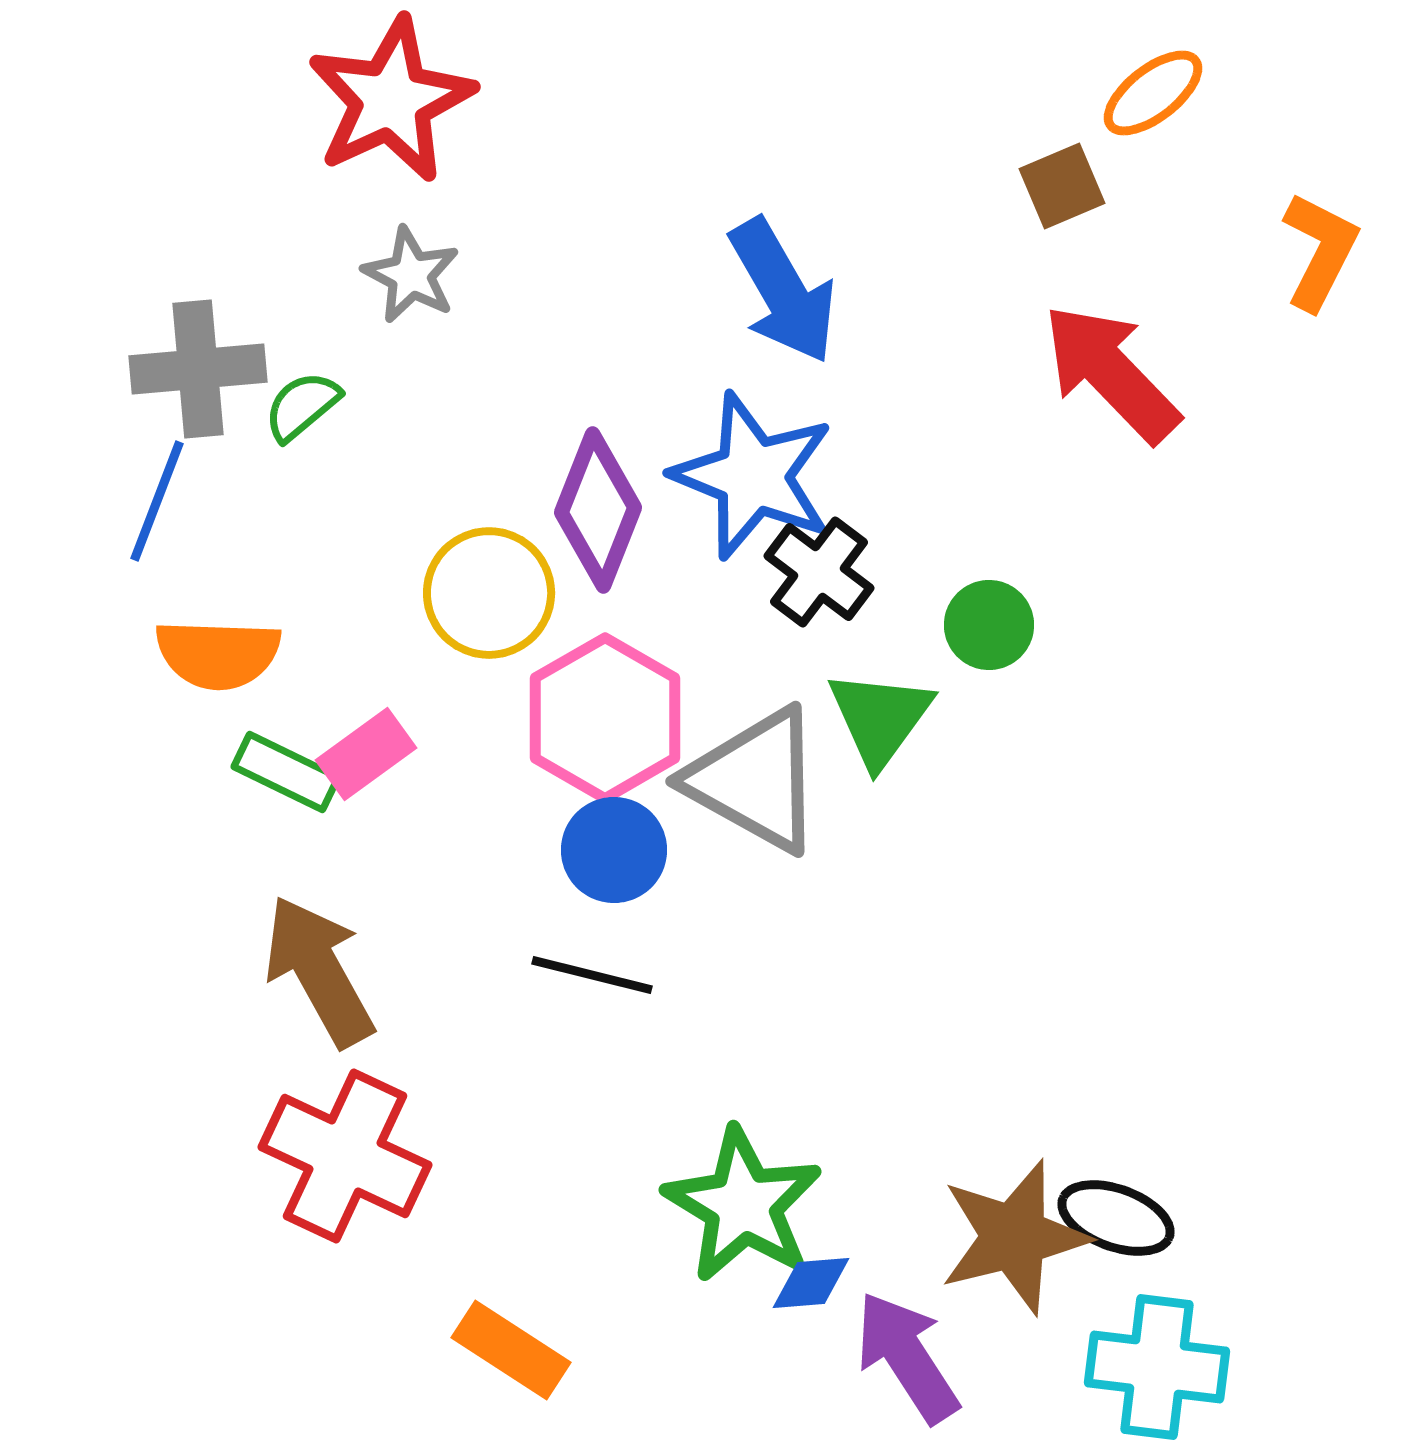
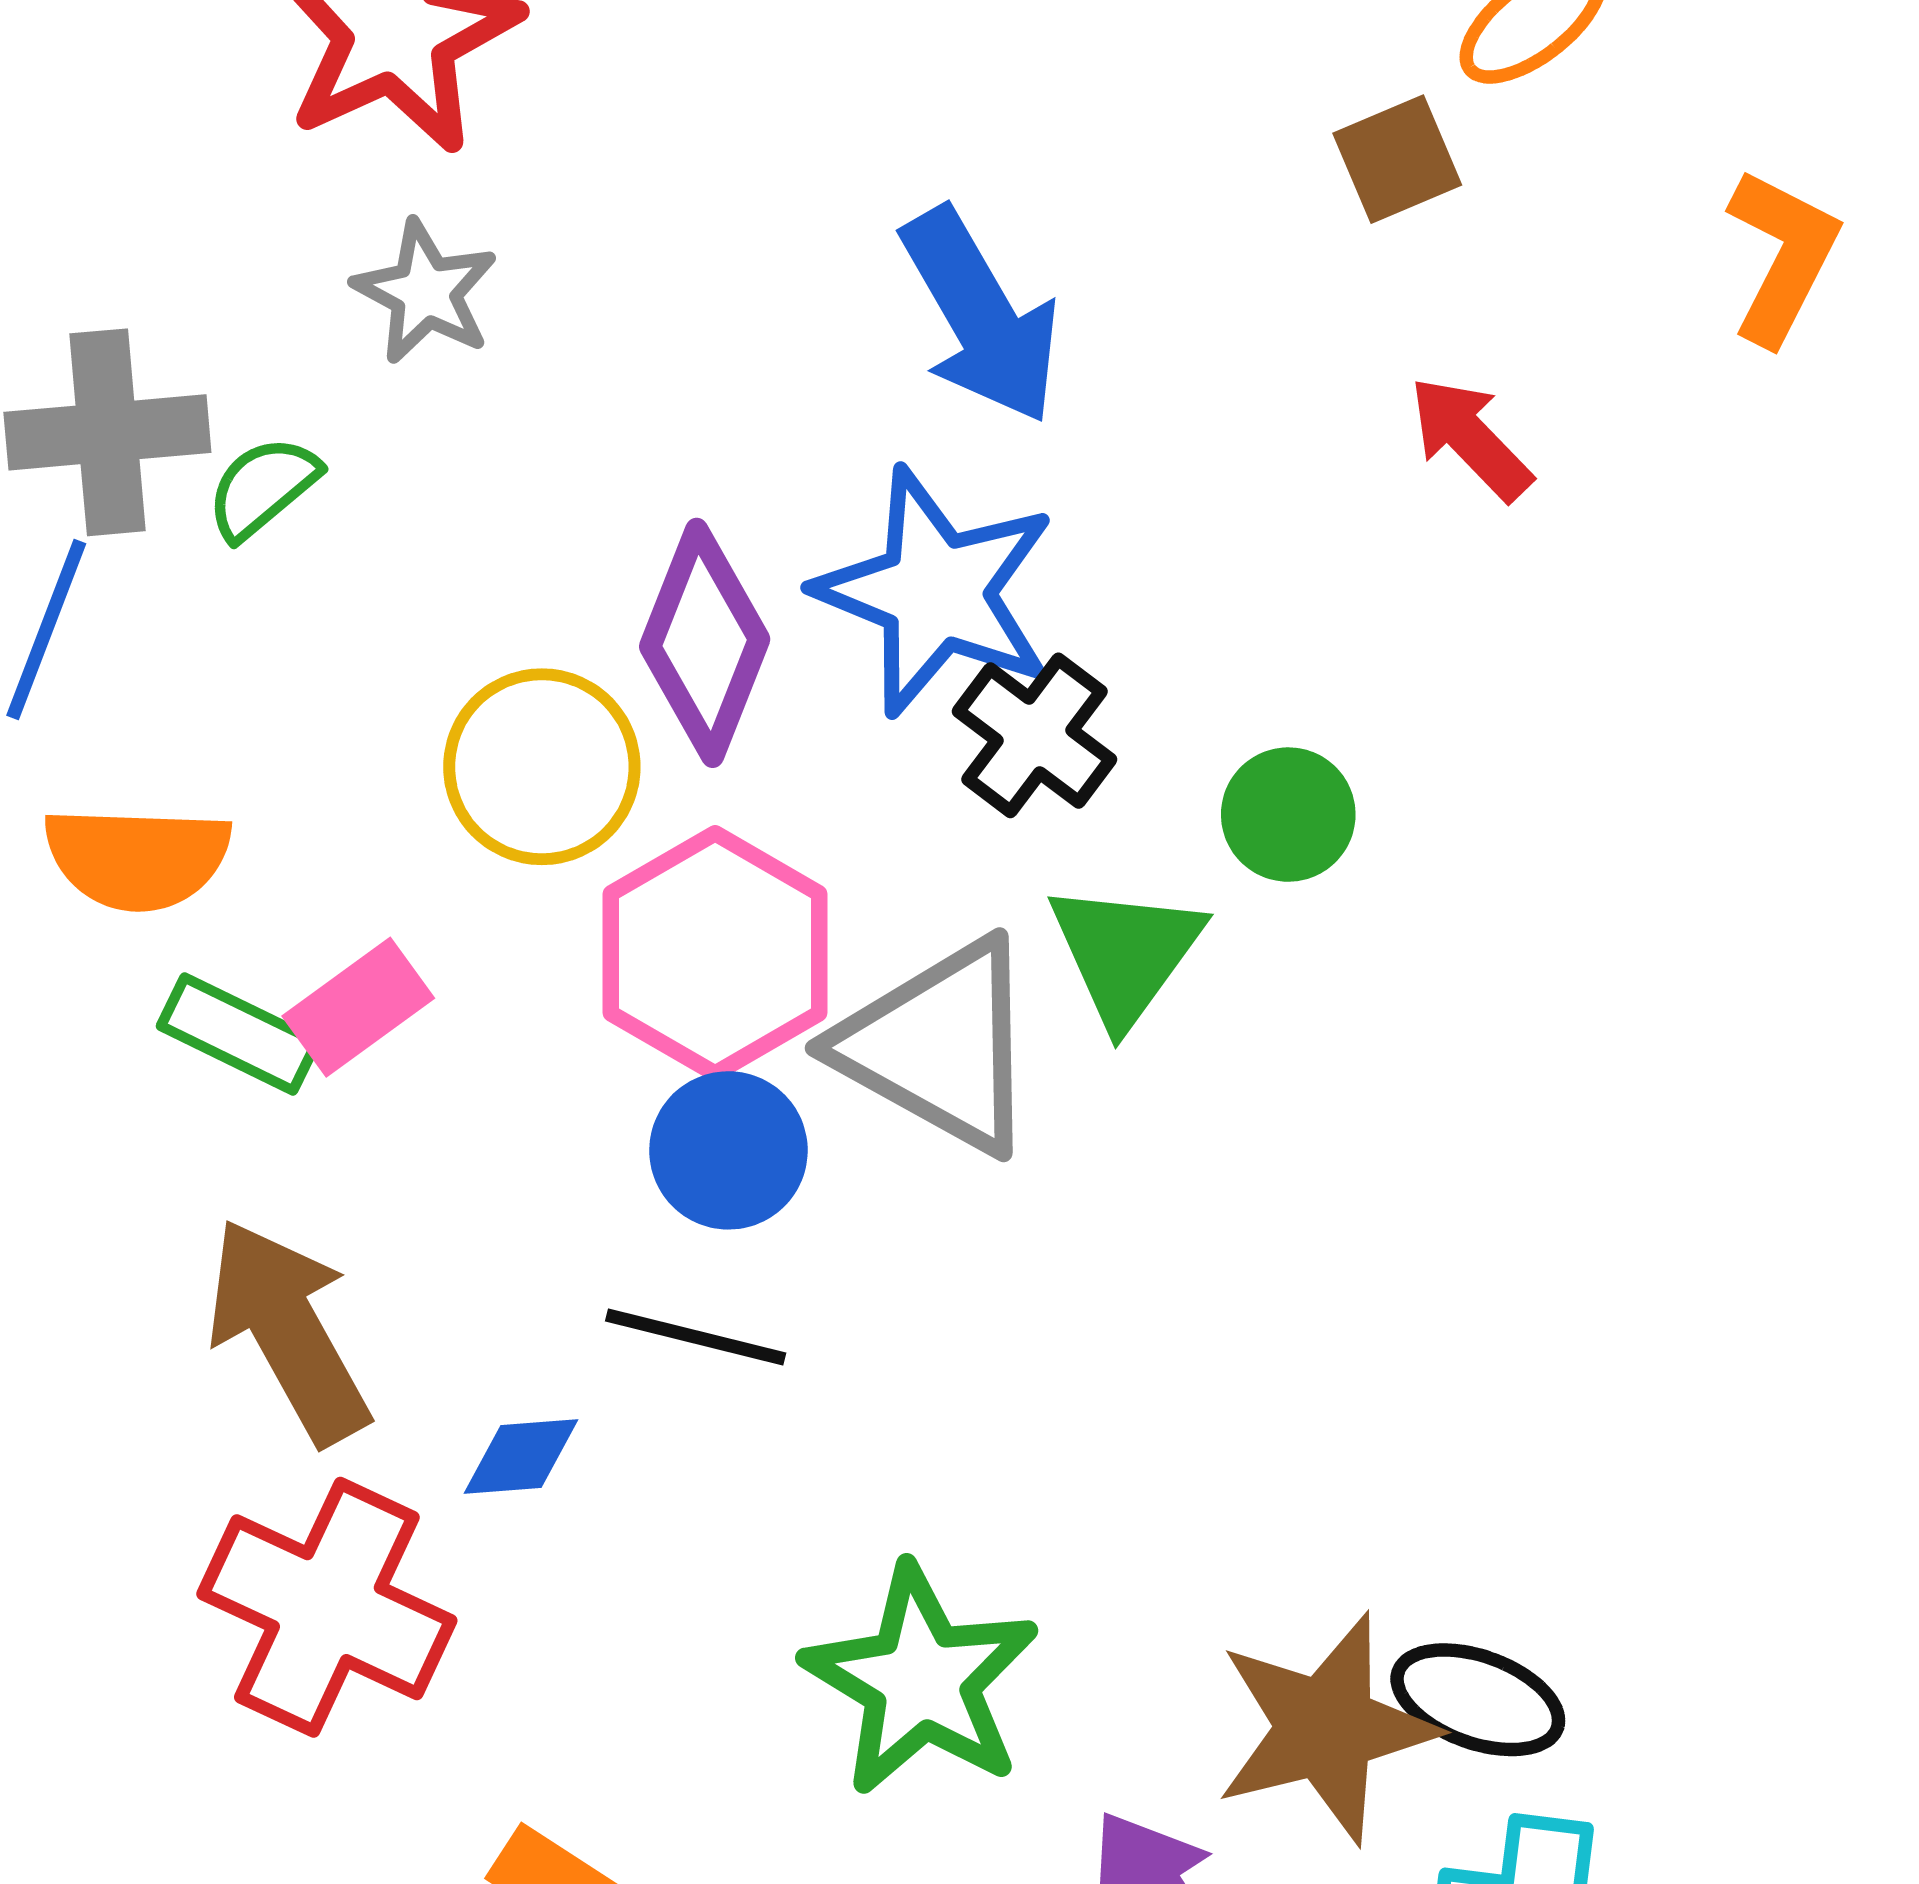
red arrow: (1111, 373) -> (1470, 438), size x0.6
blue diamond: (811, 1283) -> (521, 1456), moved

